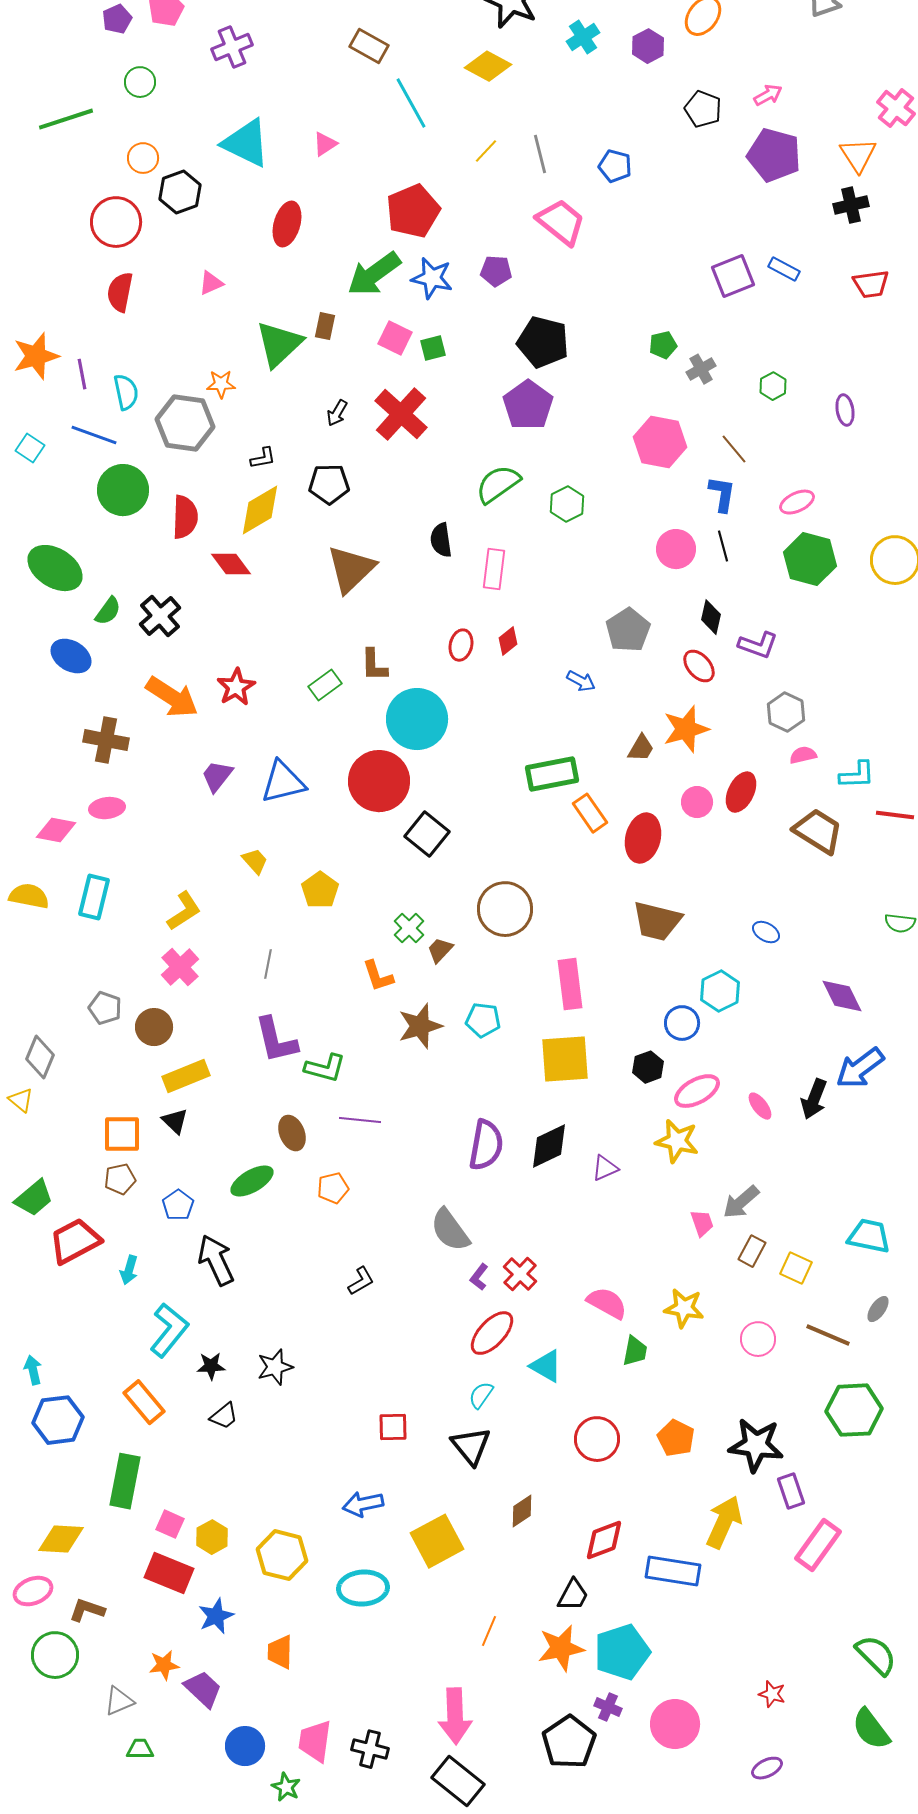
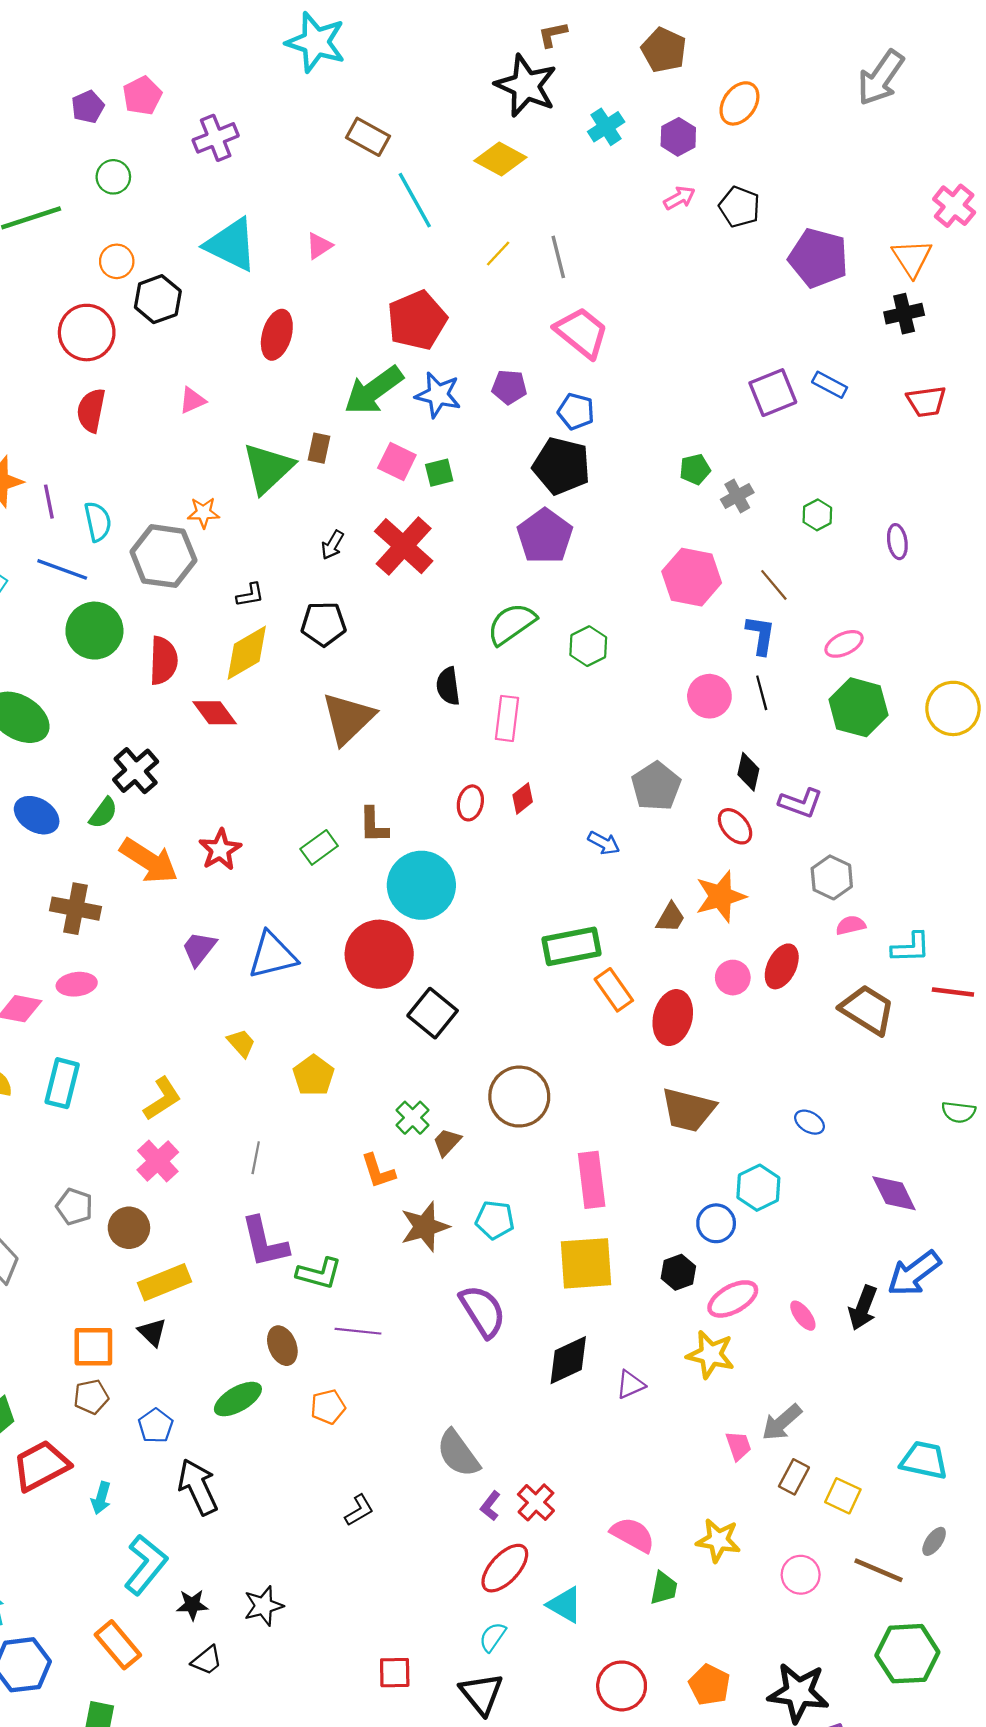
pink arrow: (768, 95) -> (679, 198), moved
blue pentagon: (615, 166) -> (576, 411), moved
green semicircle: (108, 611) -> (103, 813), moved
purple semicircle: (486, 1145) -> (483, 1311), moved, turned -42

